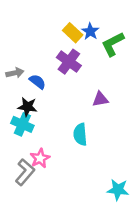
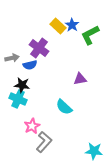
purple cross: (69, 62) -> (39, 48), moved
blue semicircle: (37, 82) -> (30, 65), turned 128
cyan semicircle: (80, 134) -> (64, 107), turned -42
gray L-shape: (25, 172) -> (44, 142), moved

